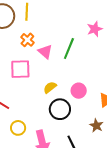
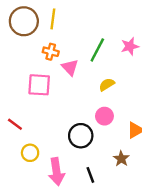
orange cross: (27, 40) -> (51, 52), turned -32
green line: (69, 48) -> (97, 50), moved
yellow semicircle: (50, 87) -> (107, 85), moved

